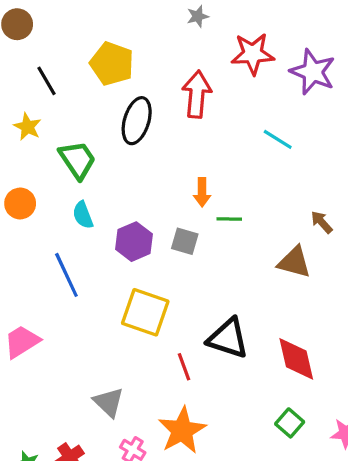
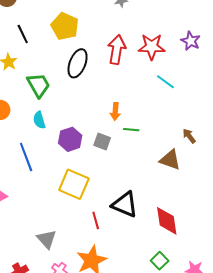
red star: (253, 54) -> (152, 47), moved
purple star: (313, 72) -> (191, 41), size x0.7

